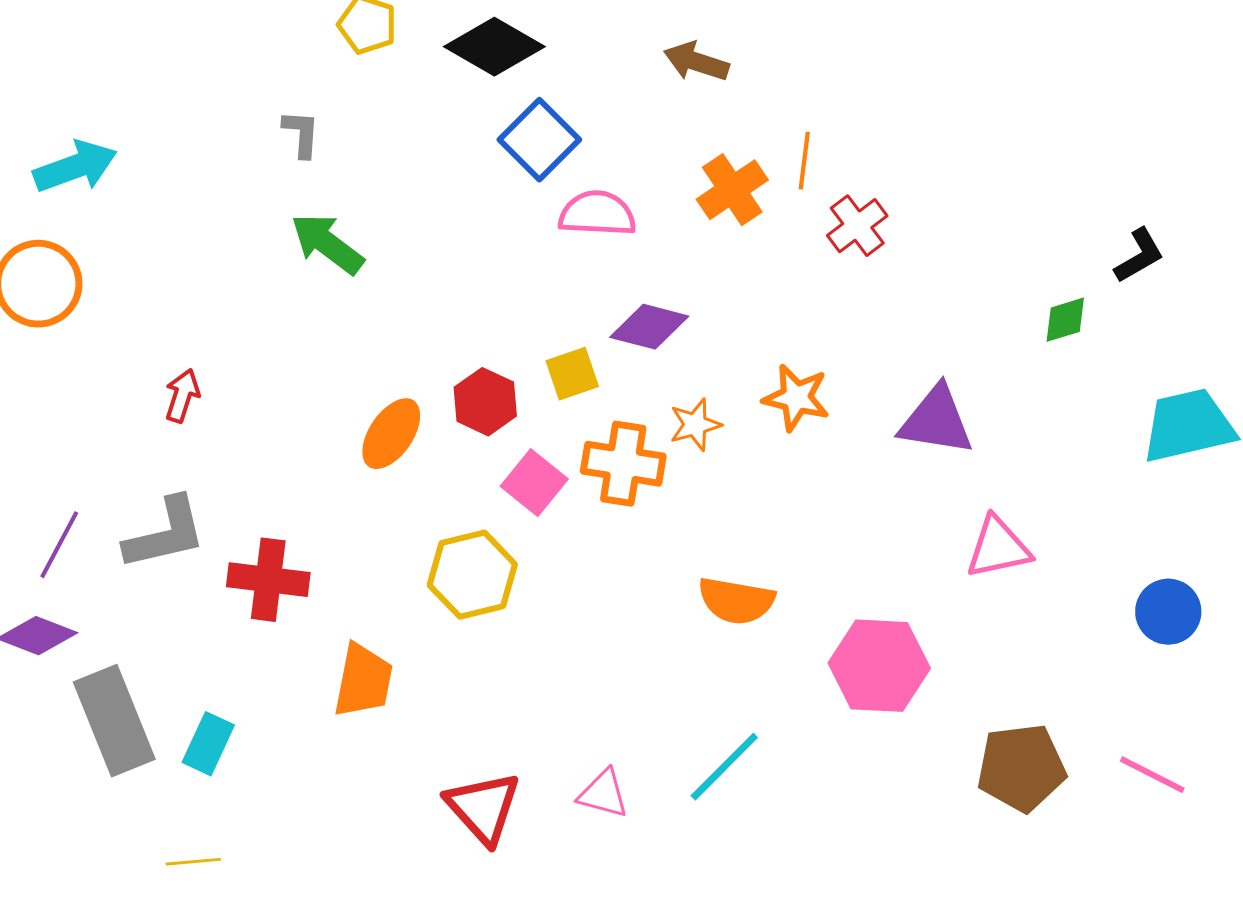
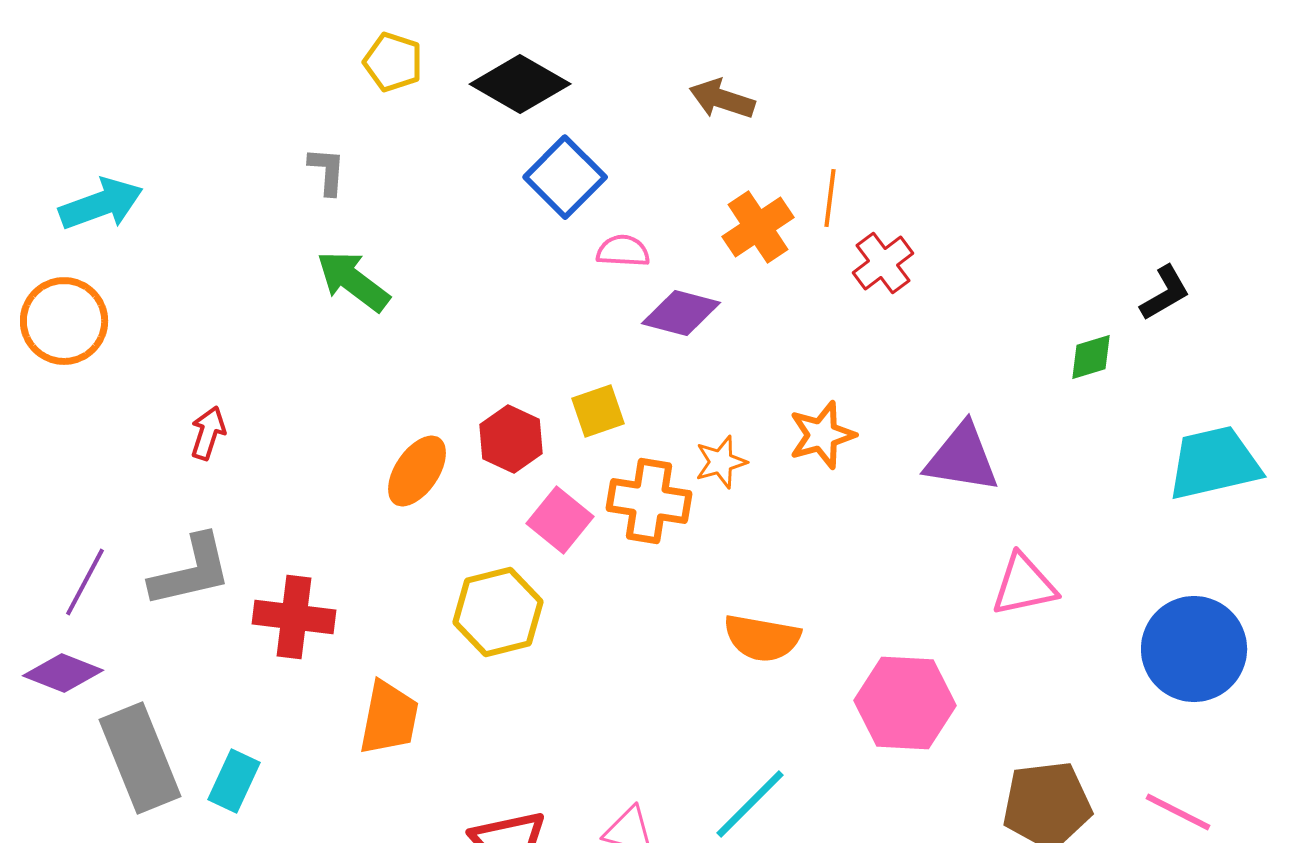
pink semicircle: (597, 214) -> (623, 251), size x0.7
purple diamond: (649, 327) -> (681, 313), moved
orange star: (796, 398) -> (822, 435), turned -30
blue circle: (1168, 612) -> (1194, 649), size x1.6

